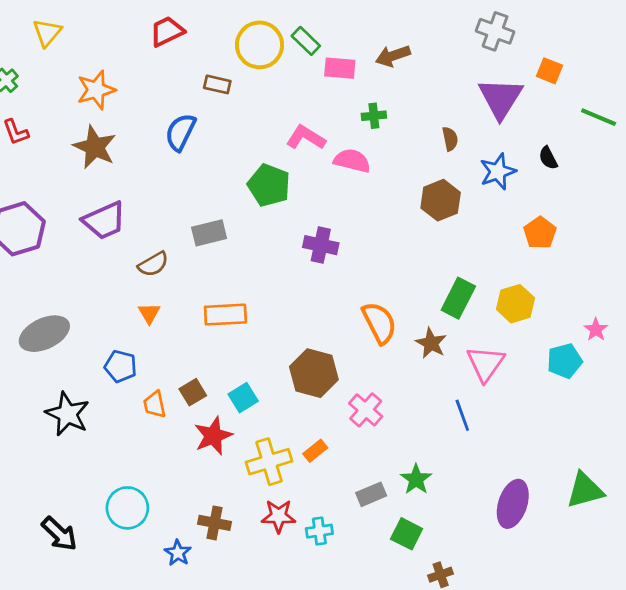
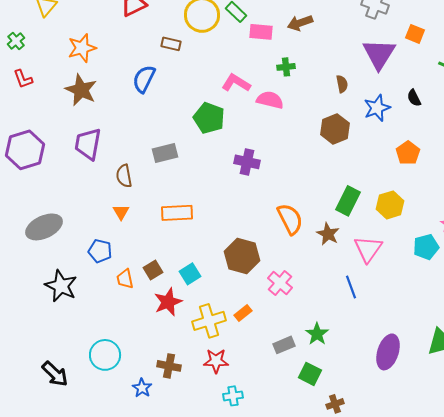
purple trapezoid: (104, 221) -> (88, 144), turned 124
brown semicircle: (153, 264) -> (124, 176), turned 110
cyan cross: (319, 531) -> (233, 396), moved

